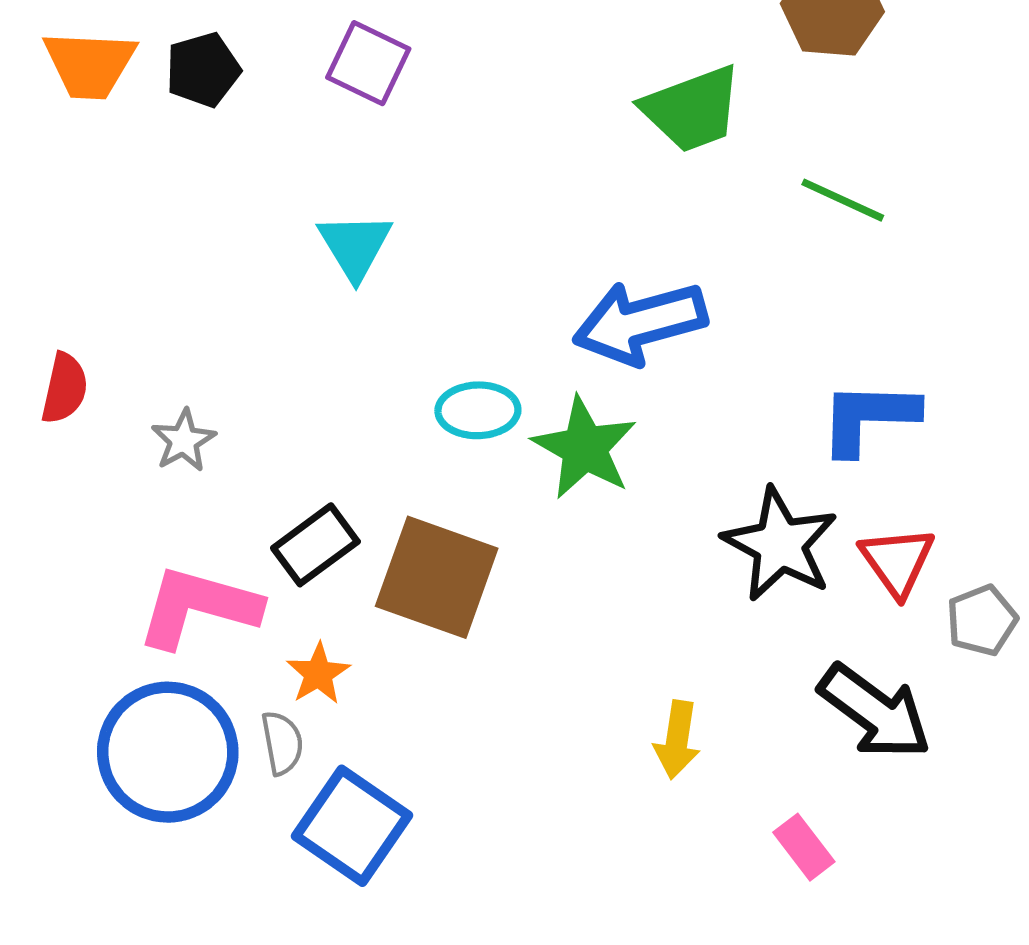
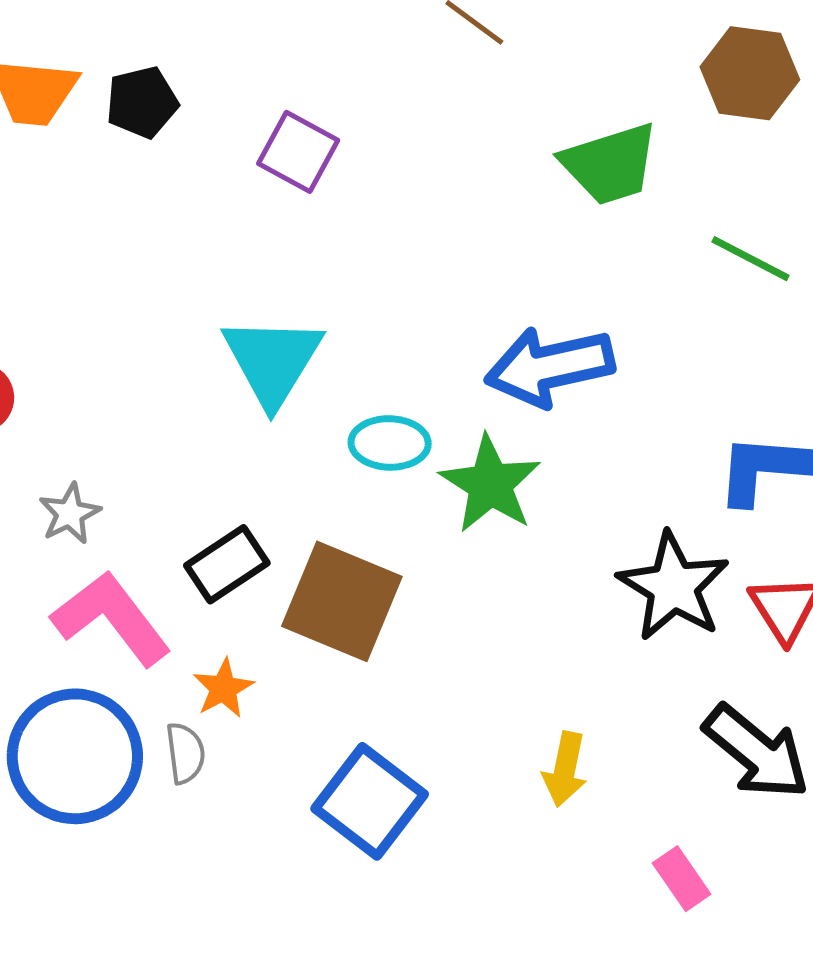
purple square: (368, 63) -> (298, 152), moved
cyan triangle: (355, 246) -> (272, 361), moved, size x1.4
gray star: (183, 441) -> (70, 514), moved
pink L-shape: (198, 607) -> (111, 618), turned 34
blue square: (352, 826) -> (370, 801), moved

